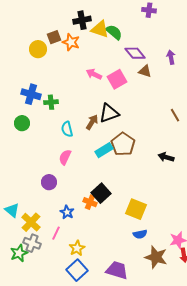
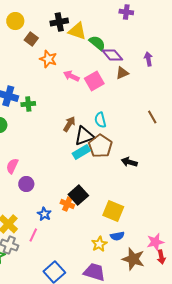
green semicircle: (114, 32) -> (97, 43), moved
brown square: (54, 37) -> (31, 39), turned -32
orange star: (71, 42) -> (48, 59), moved
yellow circle: (38, 49) -> (15, 21), moved
brown triangle: (145, 71) -> (122, 73), turned -40
black triangle: (109, 113) -> (84, 136), moved
cyan semicircle: (67, 129) -> (100, 120), moved
pink semicircle: (65, 157) -> (12, 166), moved
black arrow: (166, 157) -> (129, 162), moved
yellow star: (77, 248) -> (99, 244), moved

